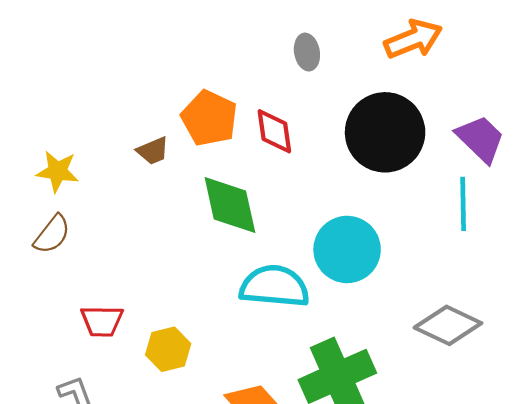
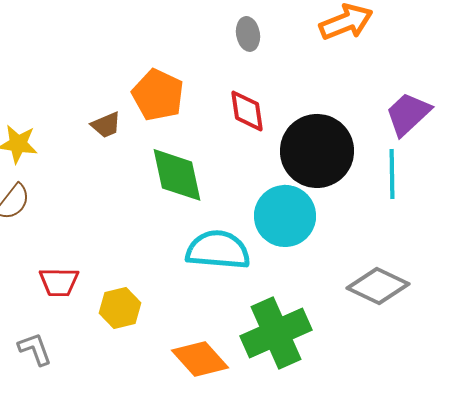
red diamond: (274, 131) -> (247, 111), moved
black circle: (385, 132) -> (317, 151), moved
purple trapezoid: (480, 139) -> (408, 114), turned -87

